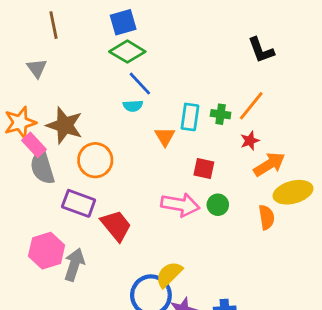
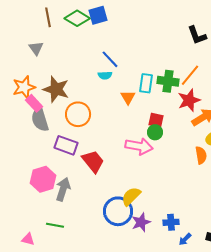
green diamond: (127, 52) -> (77, 18), moved
green cross: (221, 114) -> (168, 81), size x1.5
red star: (250, 141) -> (189, 100), size x1.6
green circle: (218, 205) -> (155, 132), moved

